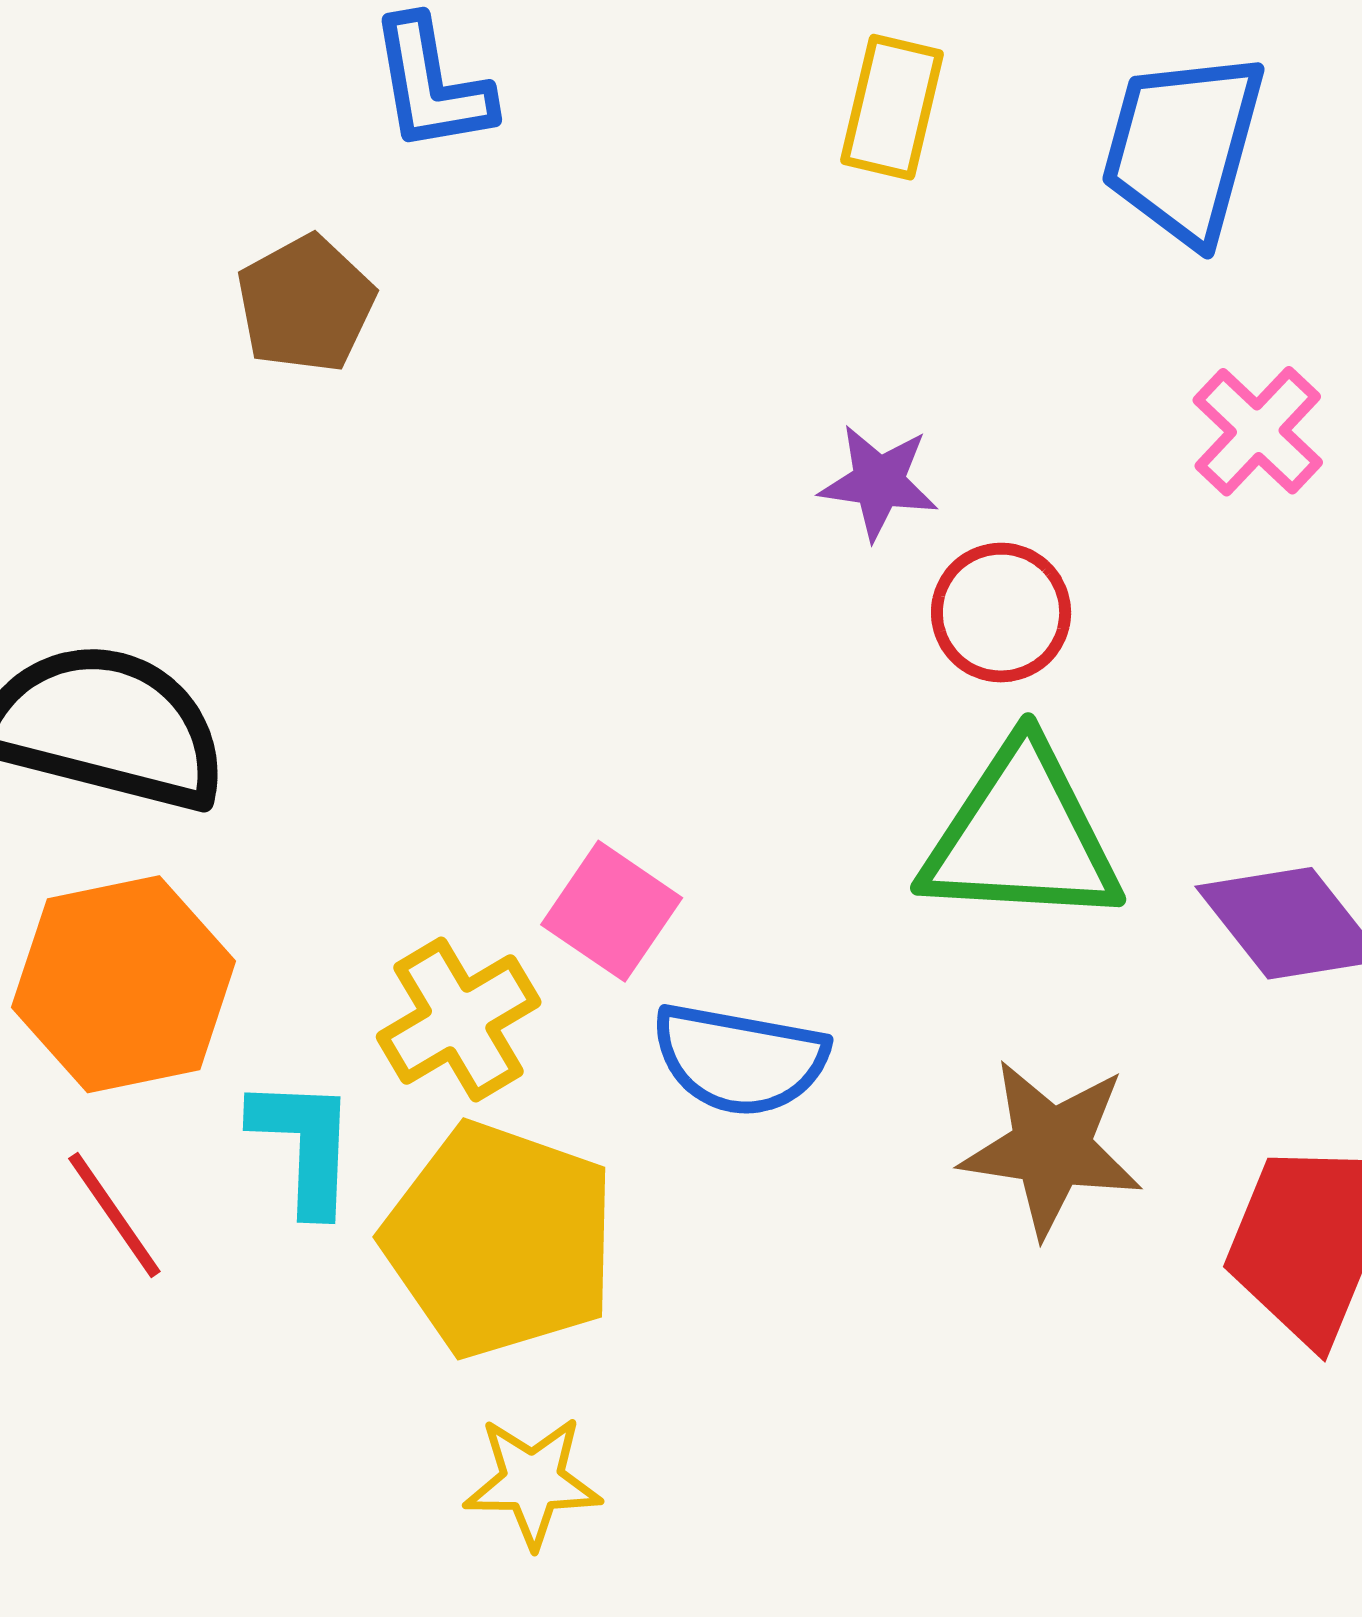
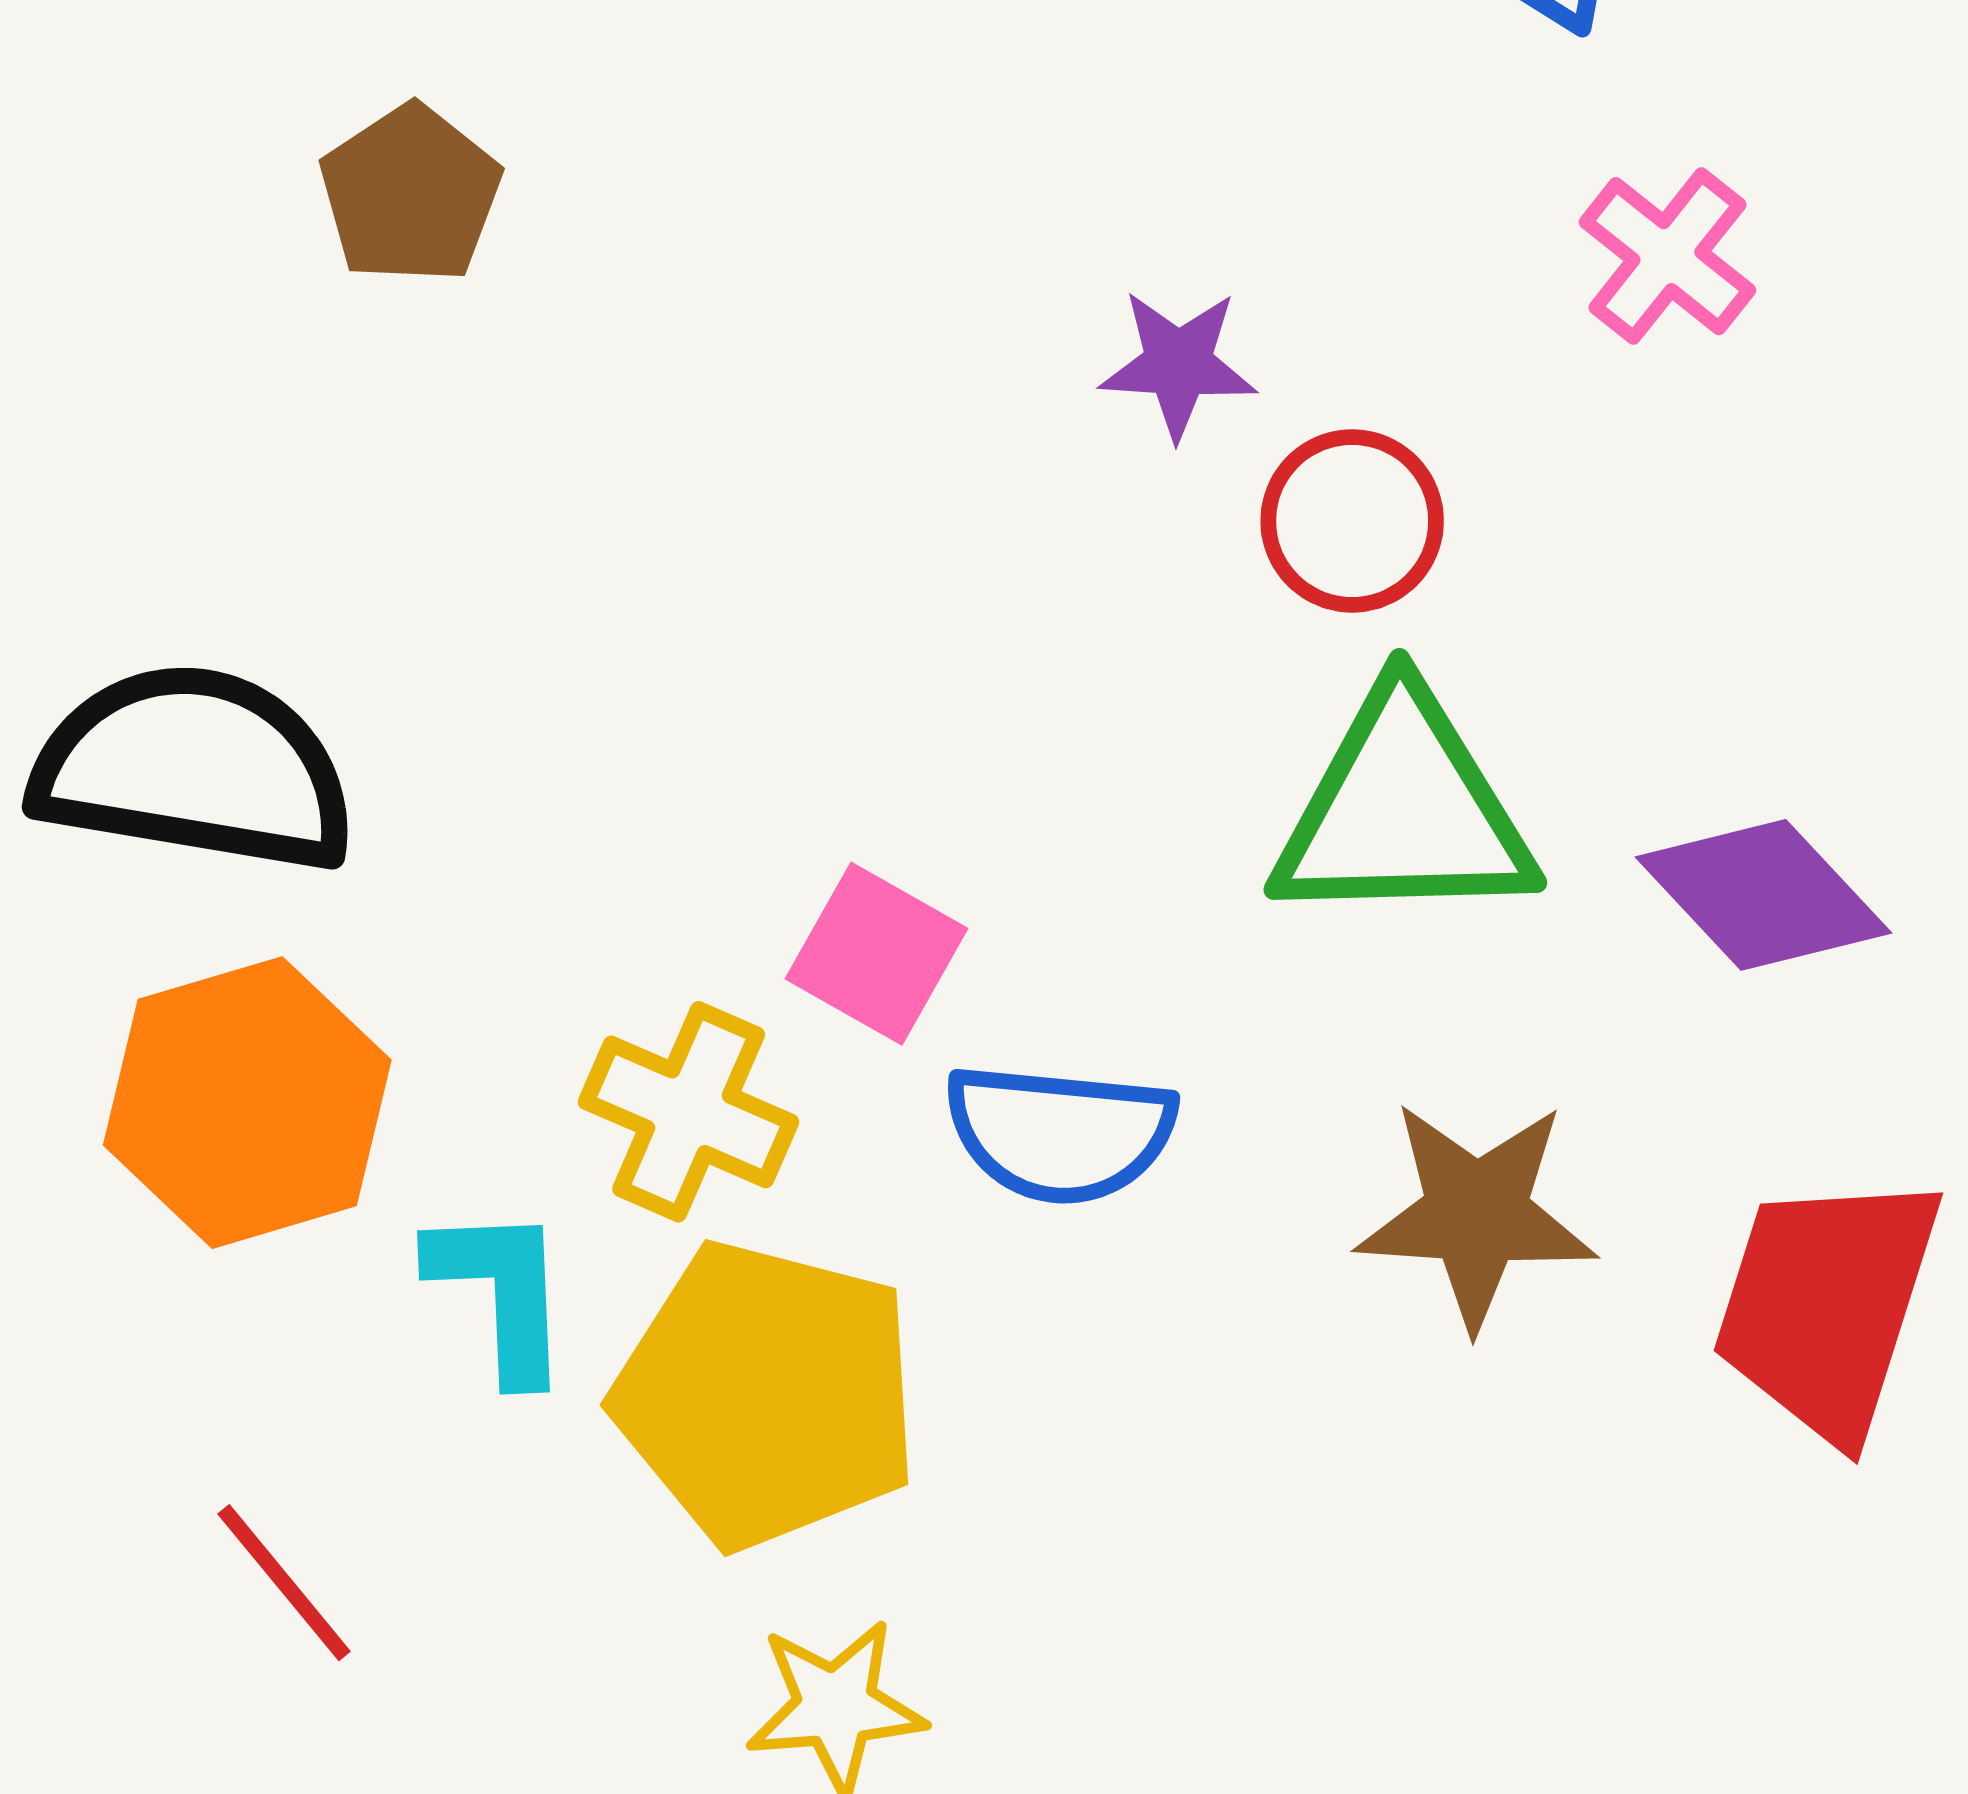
yellow cross: (459, 1020) -> (689, 1112), turned -31
red line: (114, 1215) -> (284, 1583), moved

